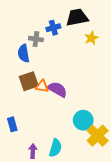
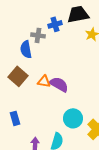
brown square: (29, 81) -> (18, 76), moved, turned -30
cyan circle: (83, 120) -> (73, 118), moved

